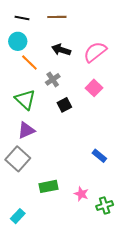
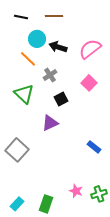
cyan circle: (18, 41) -> (37, 39), moved
purple triangle: (26, 130) -> (50, 123), moved
green rectangle: (48, 186) -> (46, 204), moved, turned -60
pink star: (81, 194) -> (76, 191), moved

